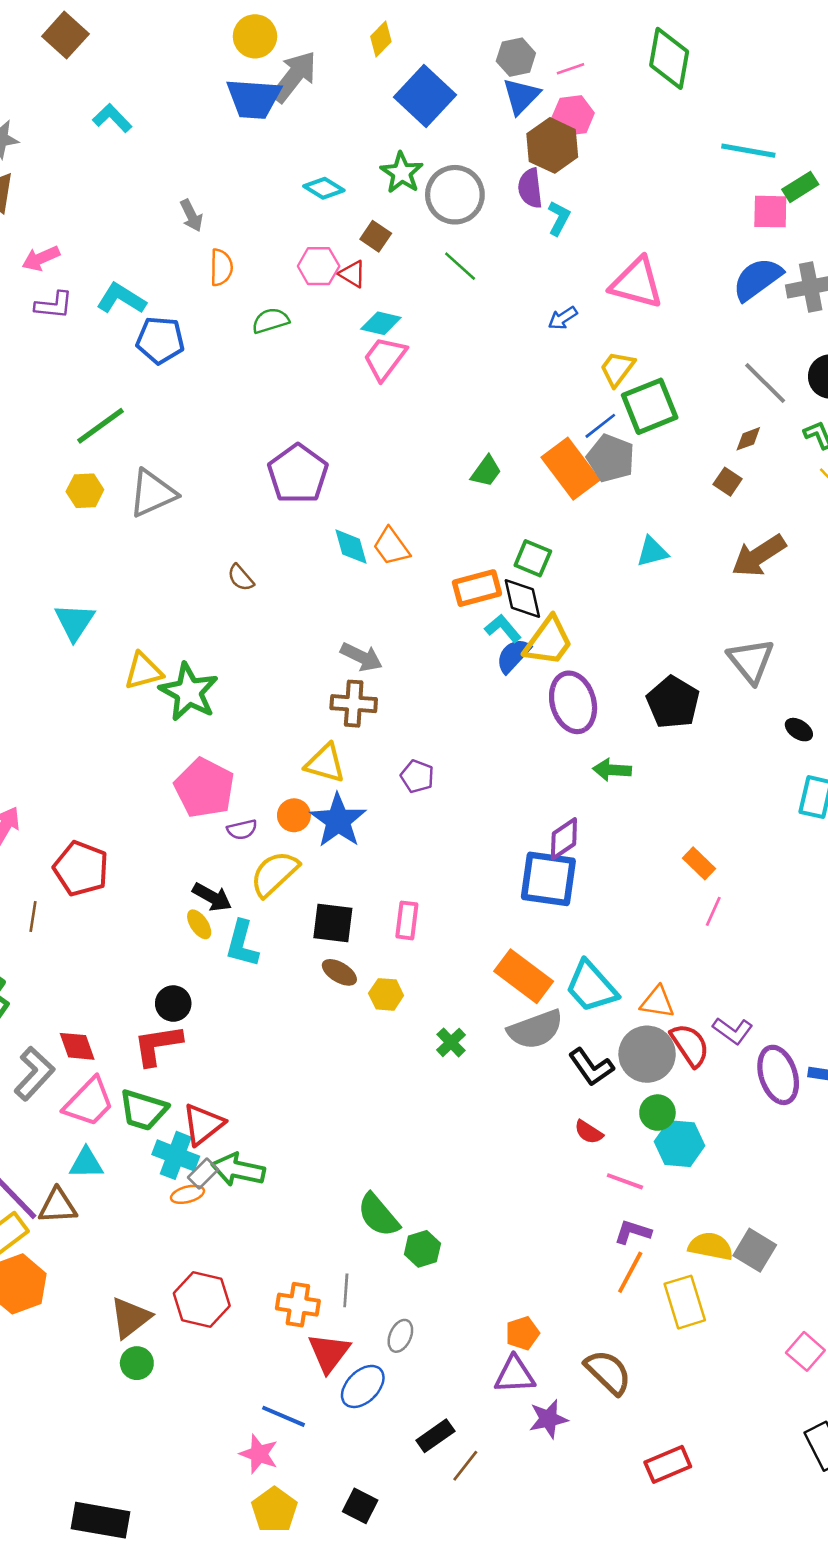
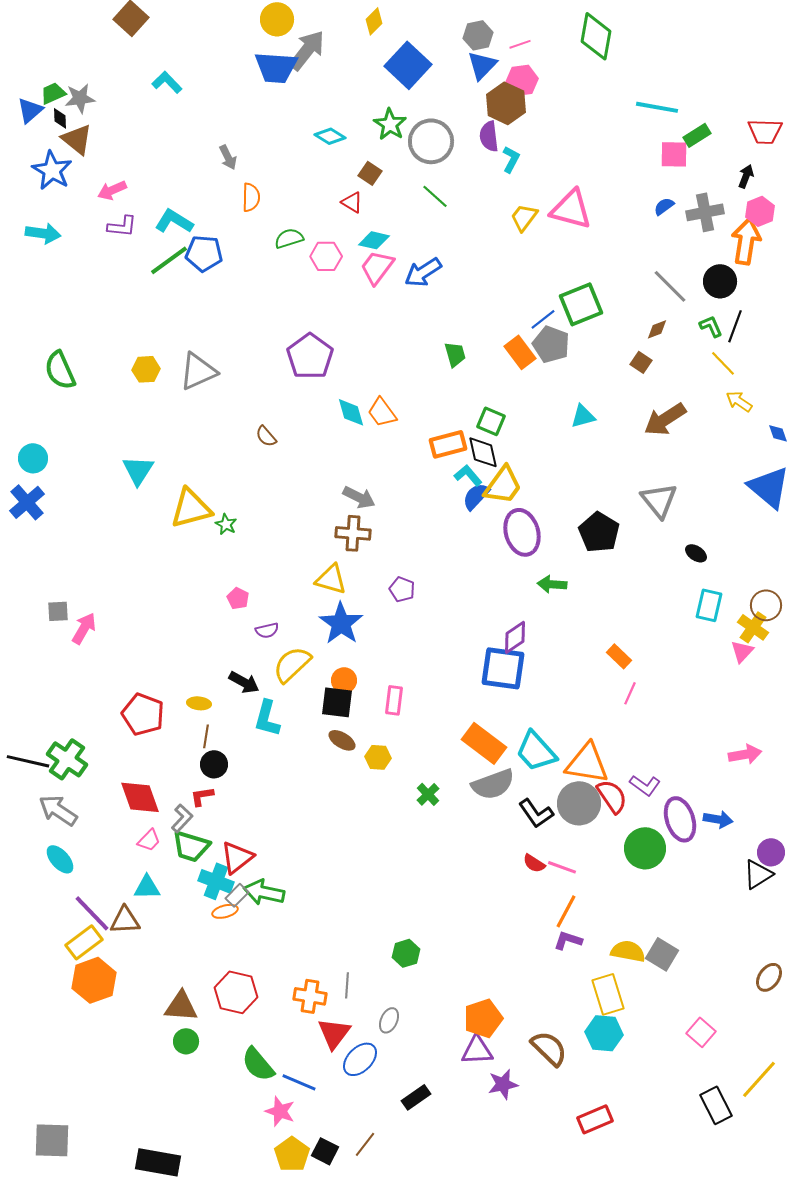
pink hexagon: (319, 266) -> (326, 256), moved
blue semicircle: (757, 279) -> (664, 206), size x0.5
blue arrow: (563, 318) -> (423, 272), moved, size x1.6
yellow trapezoid: (617, 369) -> (524, 217), moved
green line: (100, 426) -> (169, 260), moved
orange rectangle: (570, 469) -> (520, 352), size x0.7
green trapezoid: (486, 471) -> (455, 354), turned -52
yellow triangle: (143, 671) -> (191, 508), size x1.4
green star: (189, 692) -> (226, 524), size x0.5
pink pentagon: (204, 788) -> (238, 598), size x0.5
orange circle: (294, 815) -> (344, 680), moved
red pentagon: (81, 868) -> (143, 714), moved
brown line: (33, 917) -> (206, 736), moved
yellow ellipse: (199, 924) -> (199, 703), moved, turned -50
orange triangle: (657, 1002) -> (587, 763), size x1.6
red L-shape: (158, 1045) -> (202, 796), size x0.6
red diamond: (77, 1046) -> (140, 797), size x1.4
gray L-shape: (34, 1074) -> (182, 818), moved, size x0.7
pink trapezoid: (89, 1102) -> (149, 840), size x0.6
green circle: (657, 1113) -> (645, 848), moved, size x1.5
cyan hexagon: (679, 1144) -> (604, 1033), moved
pink line: (625, 1181) -> (562, 867), moved
green semicircle: (378, 1215) -> (258, 1064), moved
orange line: (630, 1272) -> (566, 911), moved
brown triangle: (130, 1318) -> (181, 1006), turned 42
orange pentagon: (522, 1333) -> (483, 1018), size x1.5
brown line: (465, 1466) -> (365, 1144), moved
black square: (360, 1506) -> (325, 1151), moved

